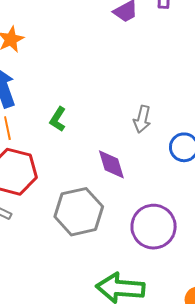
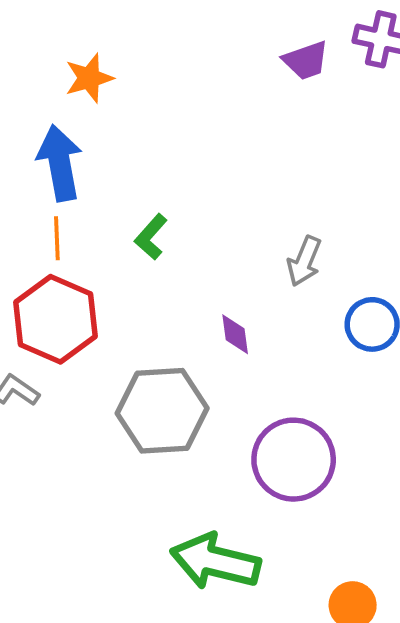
purple diamond: (111, 164) -> (235, 334), size x0.7

